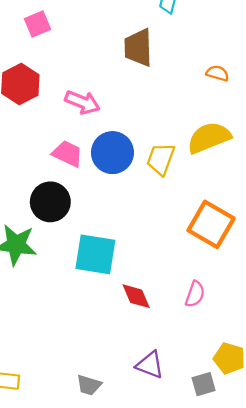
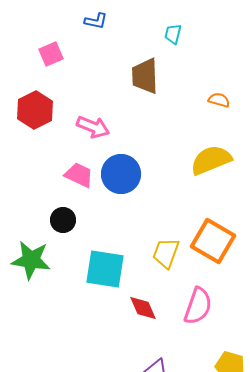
yellow trapezoid: (161, 159) -> (166, 253), moved
black circle: (50, 202) -> (63, 220), size x0.7
pink semicircle: (195, 294) -> (198, 306), size x1.5

